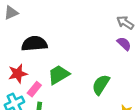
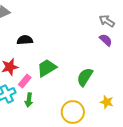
black semicircle: (34, 44) -> (25, 40), size x0.7

